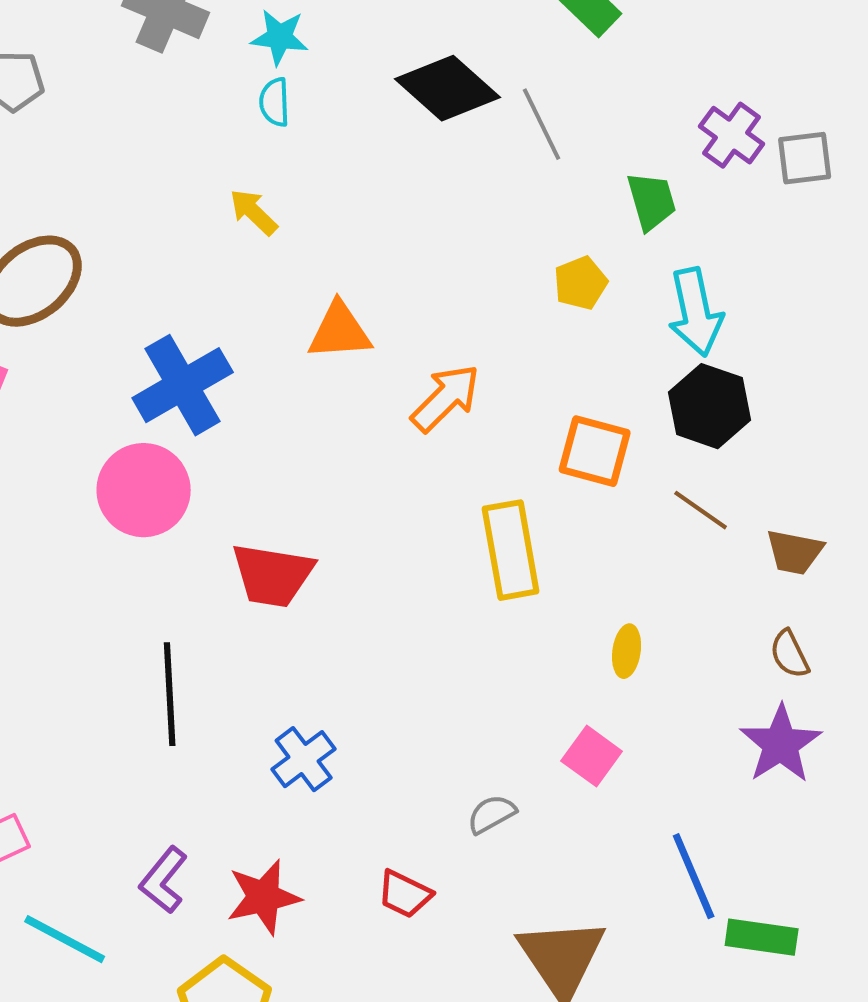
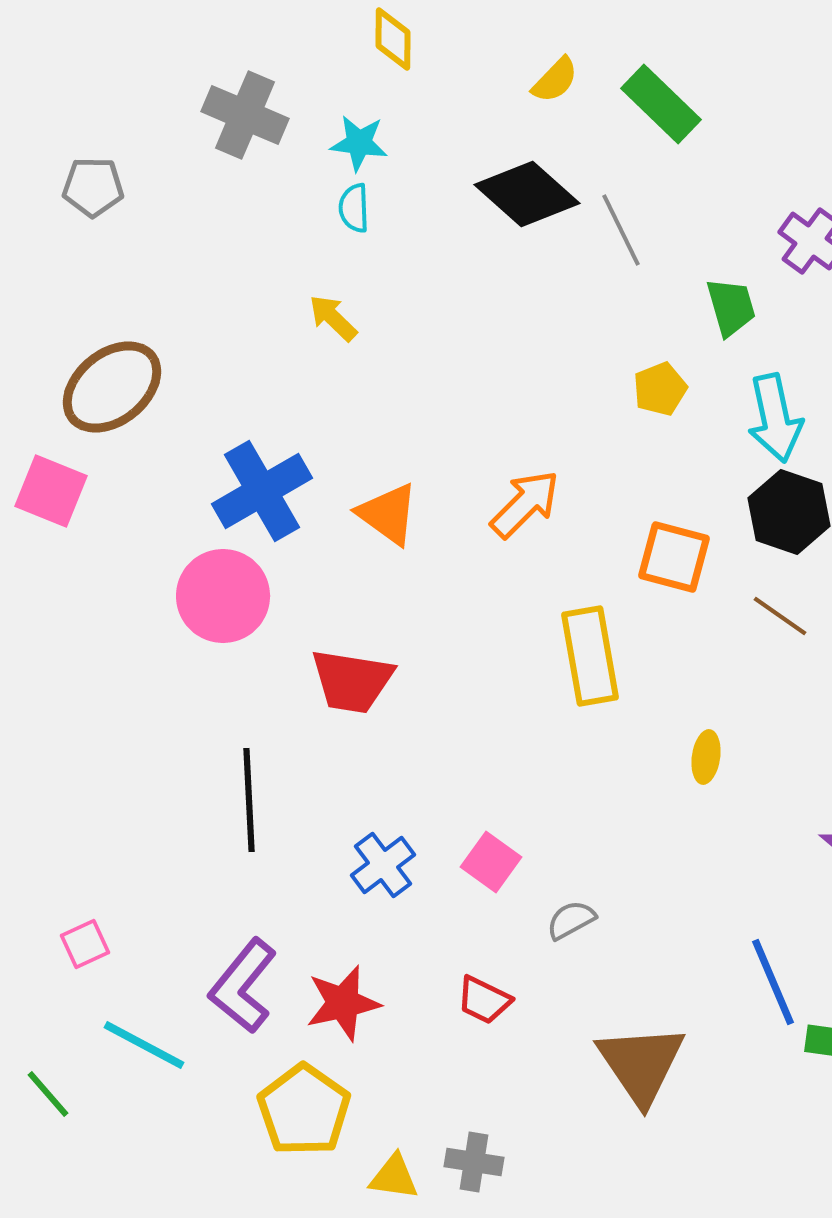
orange triangle: (340, 331) -> (388, 514), moved, turned 40
pink square: (592, 756) -> (491, 862), moved
purple L-shape: (164, 880) -> (243, 986), size x1.4

